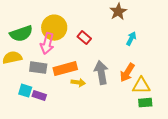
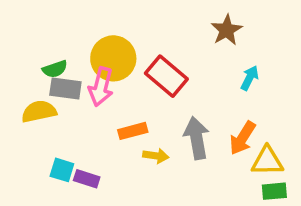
green semicircle: (21, 34) -> (55, 69), size x0.6
red rectangle: (84, 38) -> (166, 76), size x1.6
gray rectangle: (38, 68) -> (65, 89), moved
orange rectangle: (65, 69) -> (133, 131), size x0.7

